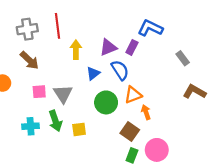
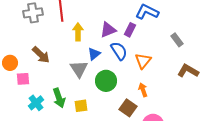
brown arrow: (29, 60) -> (41, 55), moved
pink square: (39, 92) -> (23, 79), moved
gray triangle: (63, 94) -> (79, 69), moved
orange triangle: (133, 95) -> (143, 61), moved, turned -30
cyan cross: (31, 126) -> (36, 103), turned -35

